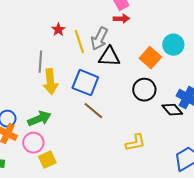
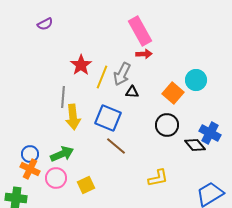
red star: (58, 30) -> (81, 65), size x1.5
yellow line: (79, 42) -> (102, 77), turned 40
black triangle: (109, 57) -> (132, 92), size x0.6
yellow square: (47, 160) -> (86, 185), moved

